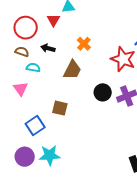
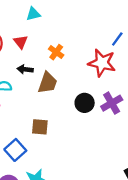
red triangle: (53, 20) -> (21, 42), moved
black arrow: (48, 48) -> (25, 69), moved

